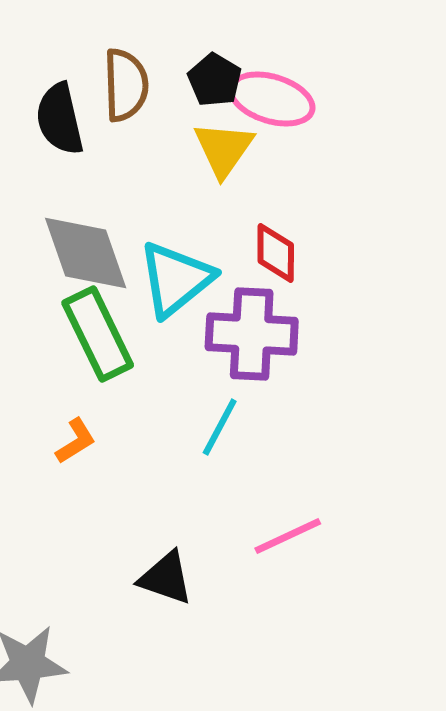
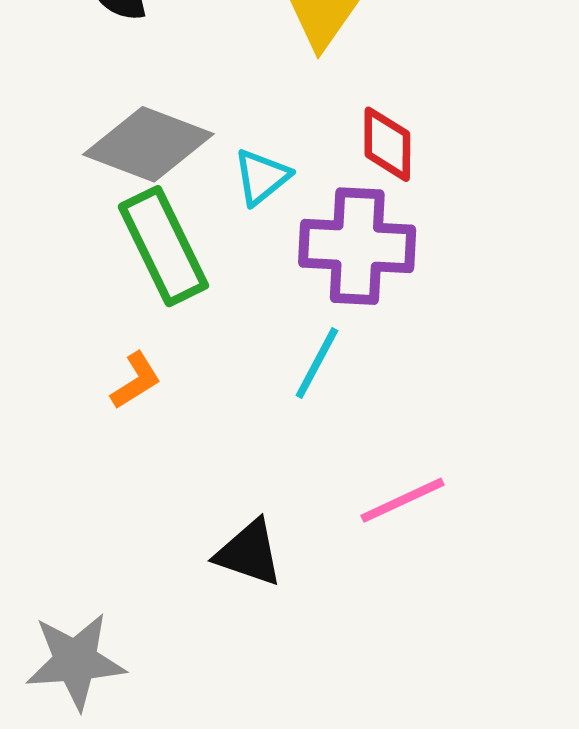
gray diamond: (86, 253) -> (148, 144), turned -50
cyan triangle: (176, 279) -> (262, 177), size x0.6

